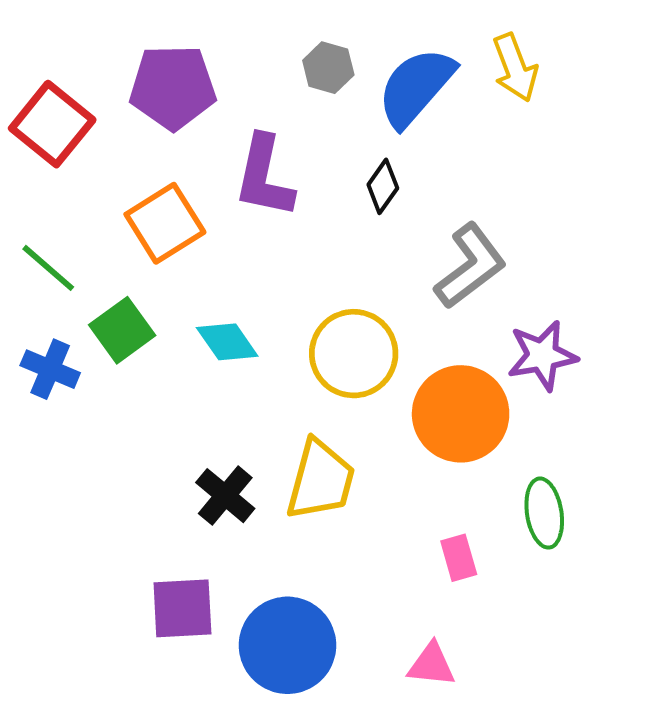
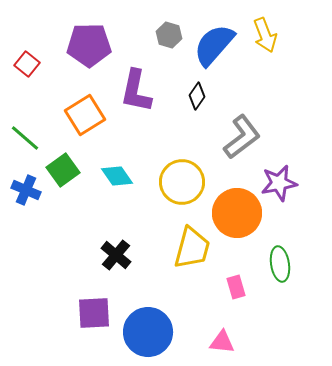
red square: (52, 124) -> (27, 64), size x0.6
yellow trapezoid: (321, 480) -> (192, 248), moved

